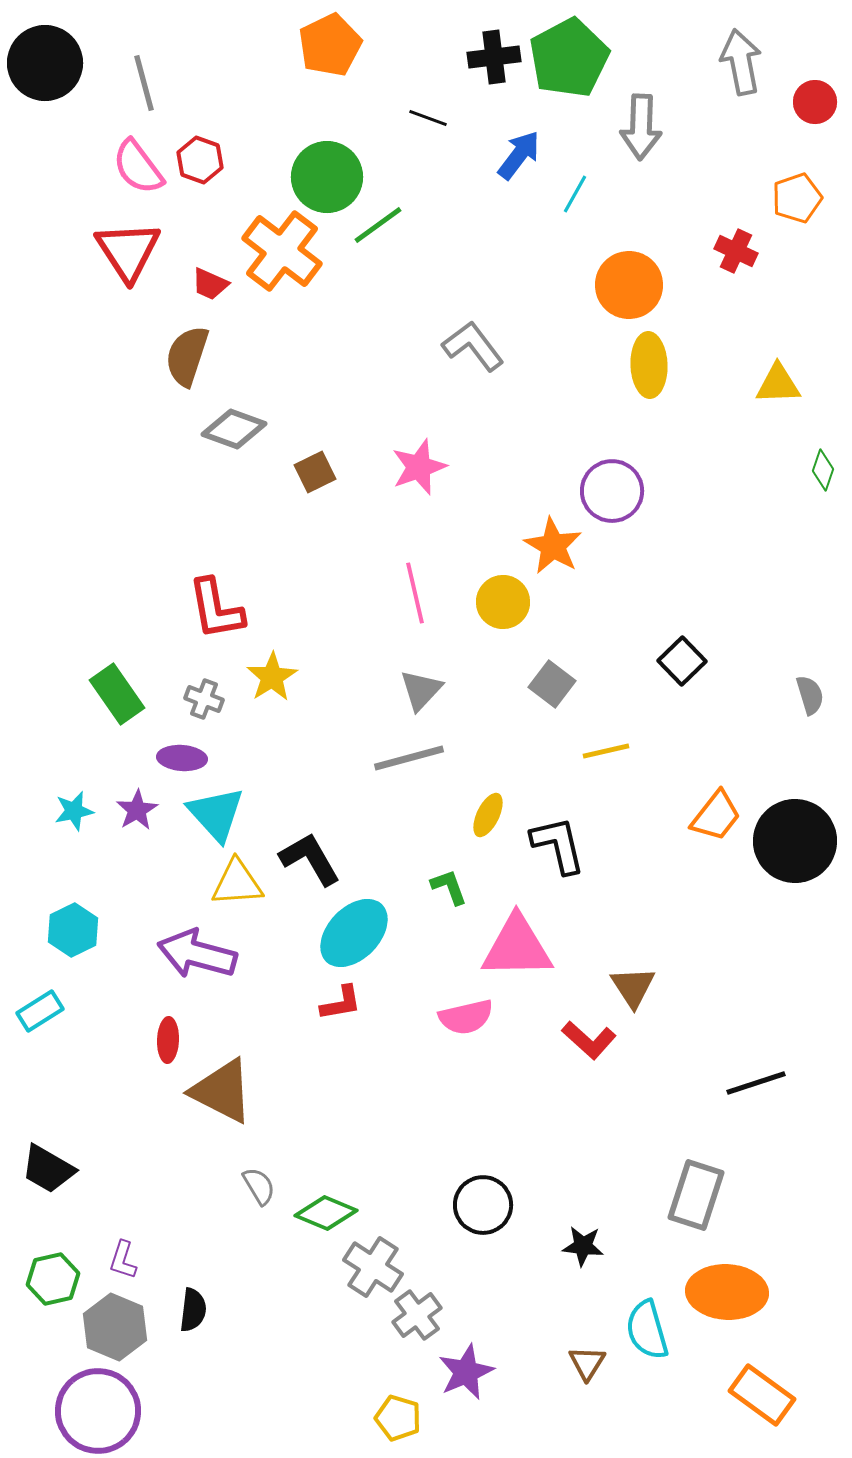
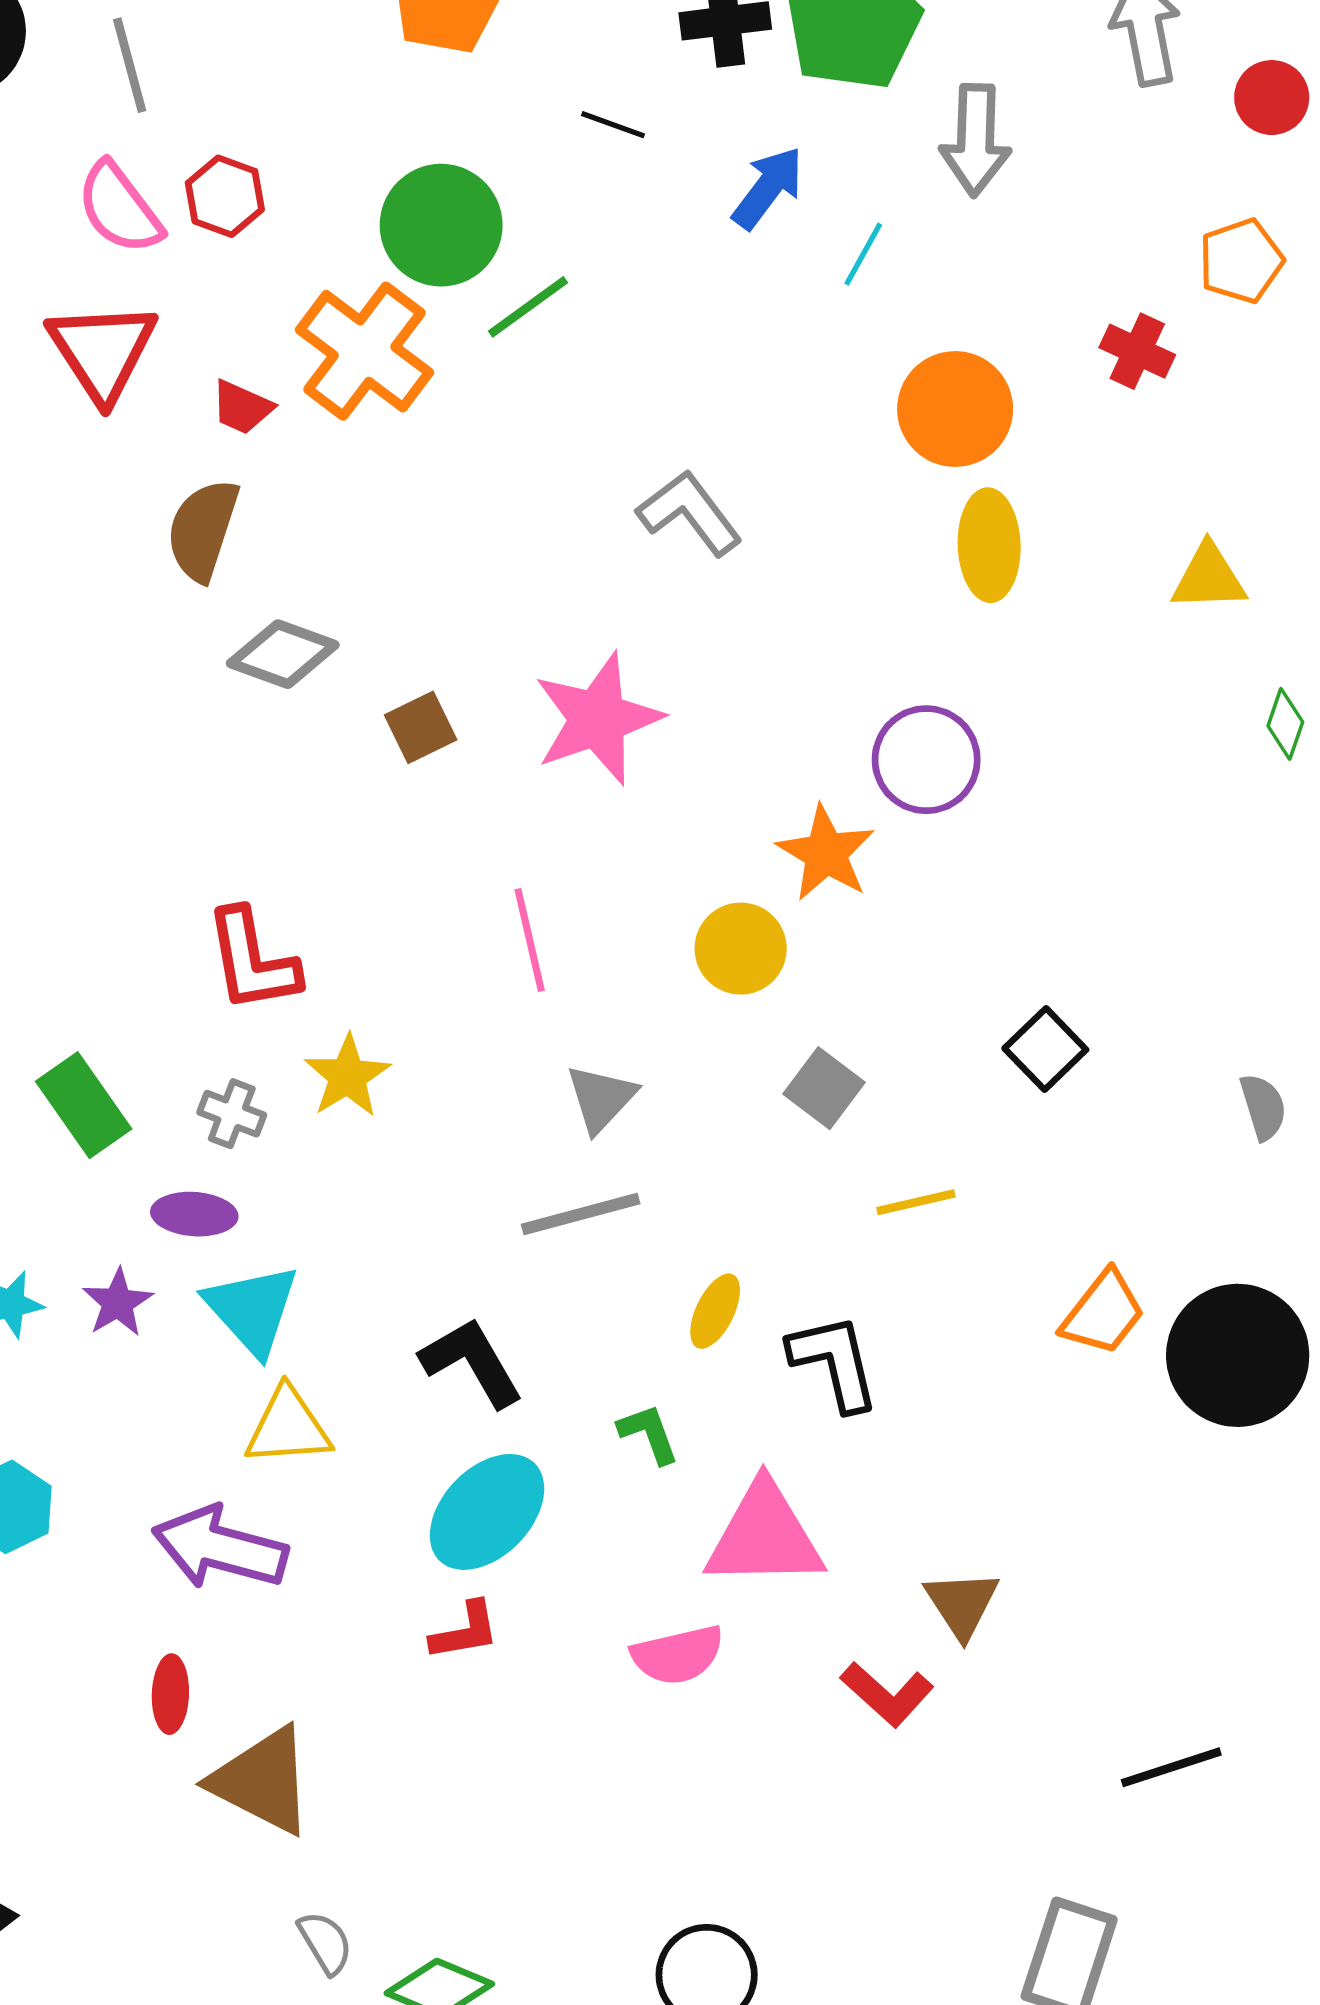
pink star: (419, 467) -> (598, 719), size x1.4
pink line: (415, 593) -> (530, 940), moved
black L-shape: (310, 859) -> (472, 1362), moved

